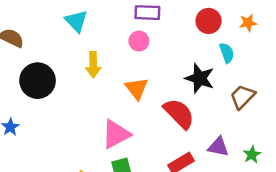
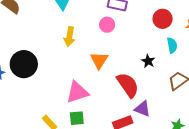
black star: (200, 78) -> (148, 61), size x0.6
black circle: (38, 81) -> (24, 64), moved
purple triangle: (218, 147) -> (142, 109), moved

